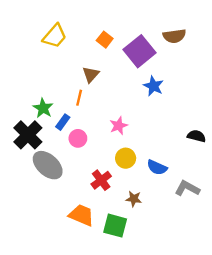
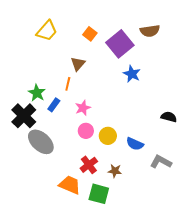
pink star: (119, 126) -> (83, 108), moved
pink circle: (78, 138) -> (86, 131), moved
red cross: (101, 180) -> (89, 165), moved

